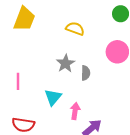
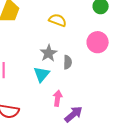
cyan triangle: (53, 97) -> (42, 74), moved

